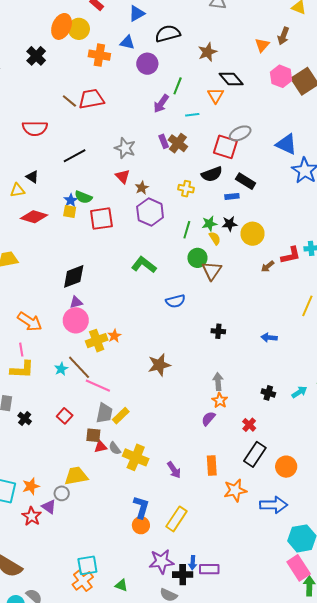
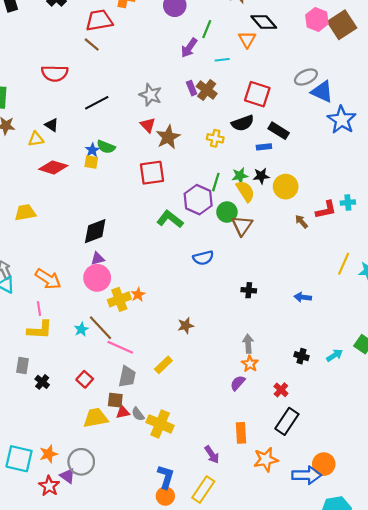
red trapezoid: (91, 99) -> (99, 20), moved
gray ellipse: (240, 133) -> (306, 77), moved
brown star: (142, 188) -> (168, 137), size x1.6
purple hexagon: (150, 212) -> (198, 200), moved
red square: (101, 219) -> (152, 173), moved
yellow semicircle: (215, 238) -> (245, 191), size x1.5
brown arrow: (268, 266) -> (301, 222), turned 88
brown star: (159, 365) -> (186, 326), size x0.7
yellow rectangle: (121, 416) -> (163, 365), moved
orange circle: (286, 467) -> (324, 464), moved
purple arrow: (174, 470) -> (212, 455), moved
yellow trapezoid: (76, 476) -> (96, 418), moved
gray circle: (62, 493) -> (81, 462), size x1.6

